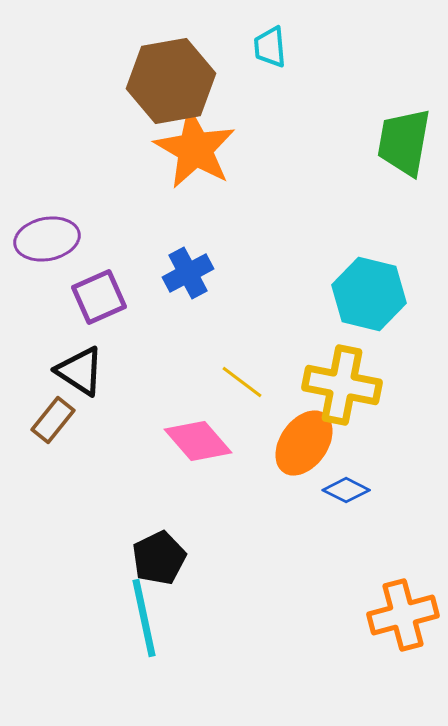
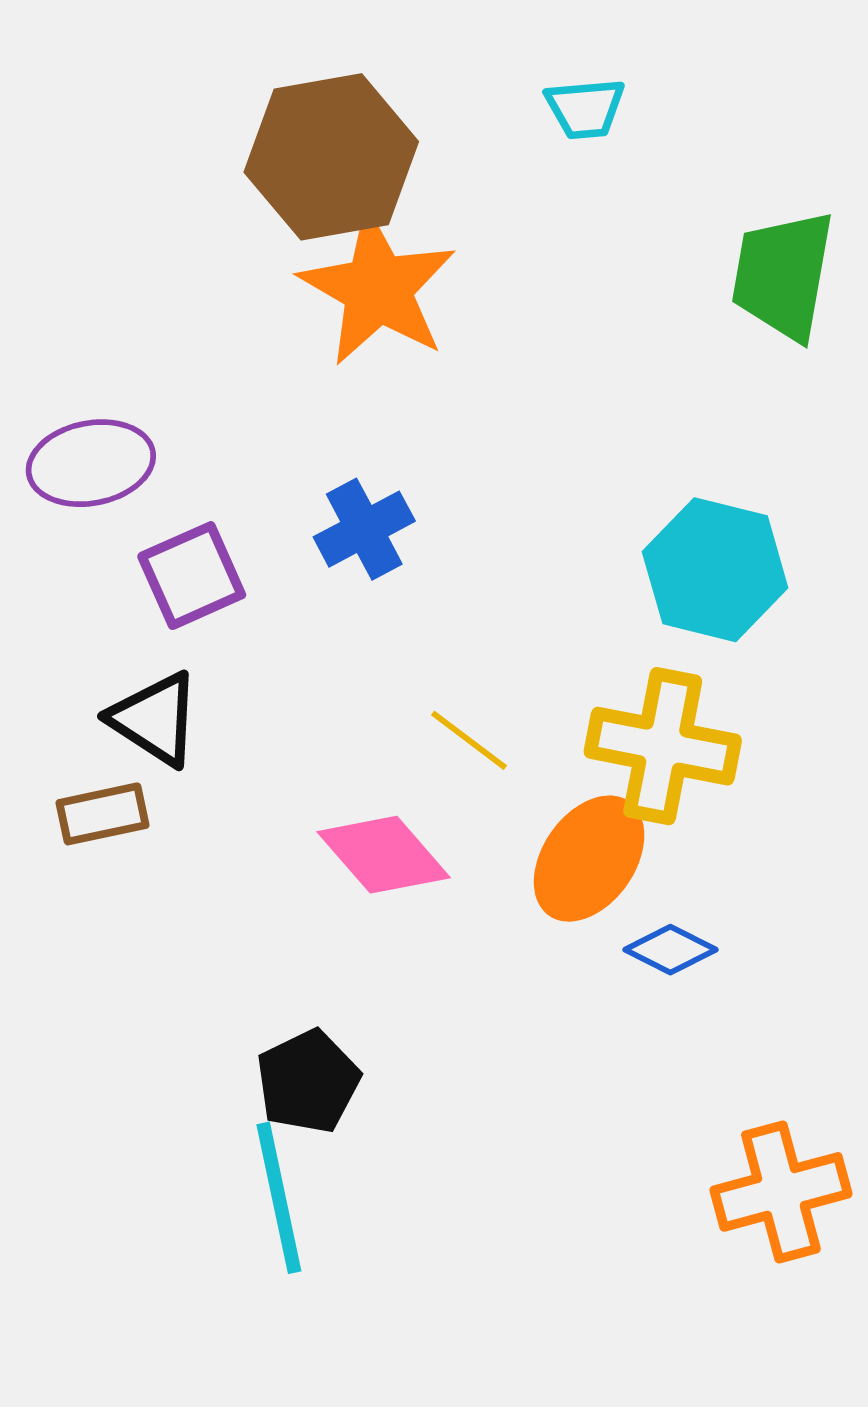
cyan trapezoid: (270, 47) -> (585, 108), moved, turned -90
brown rectangle: (53, 420) -> (103, 814), turned 39

